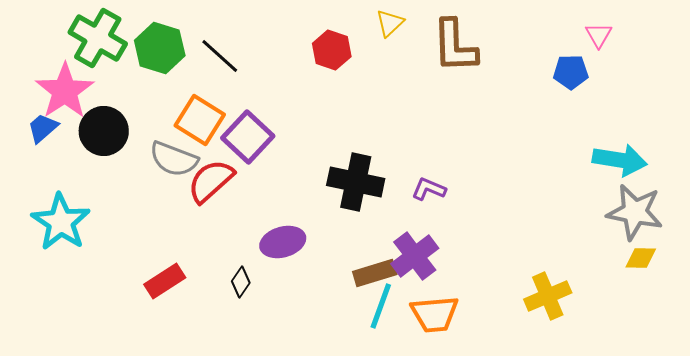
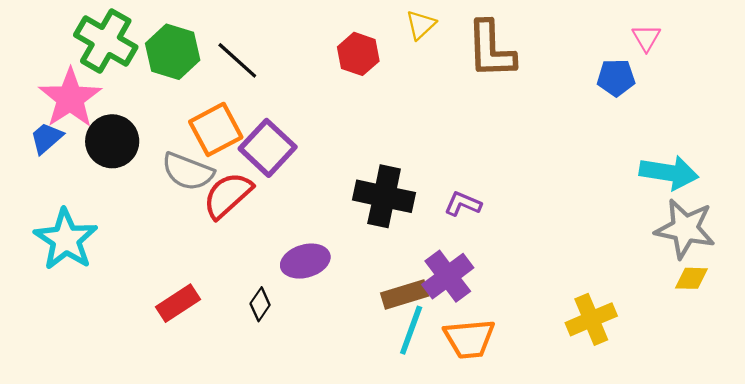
orange square: (200, 120) -> (216, 129), turned 30

